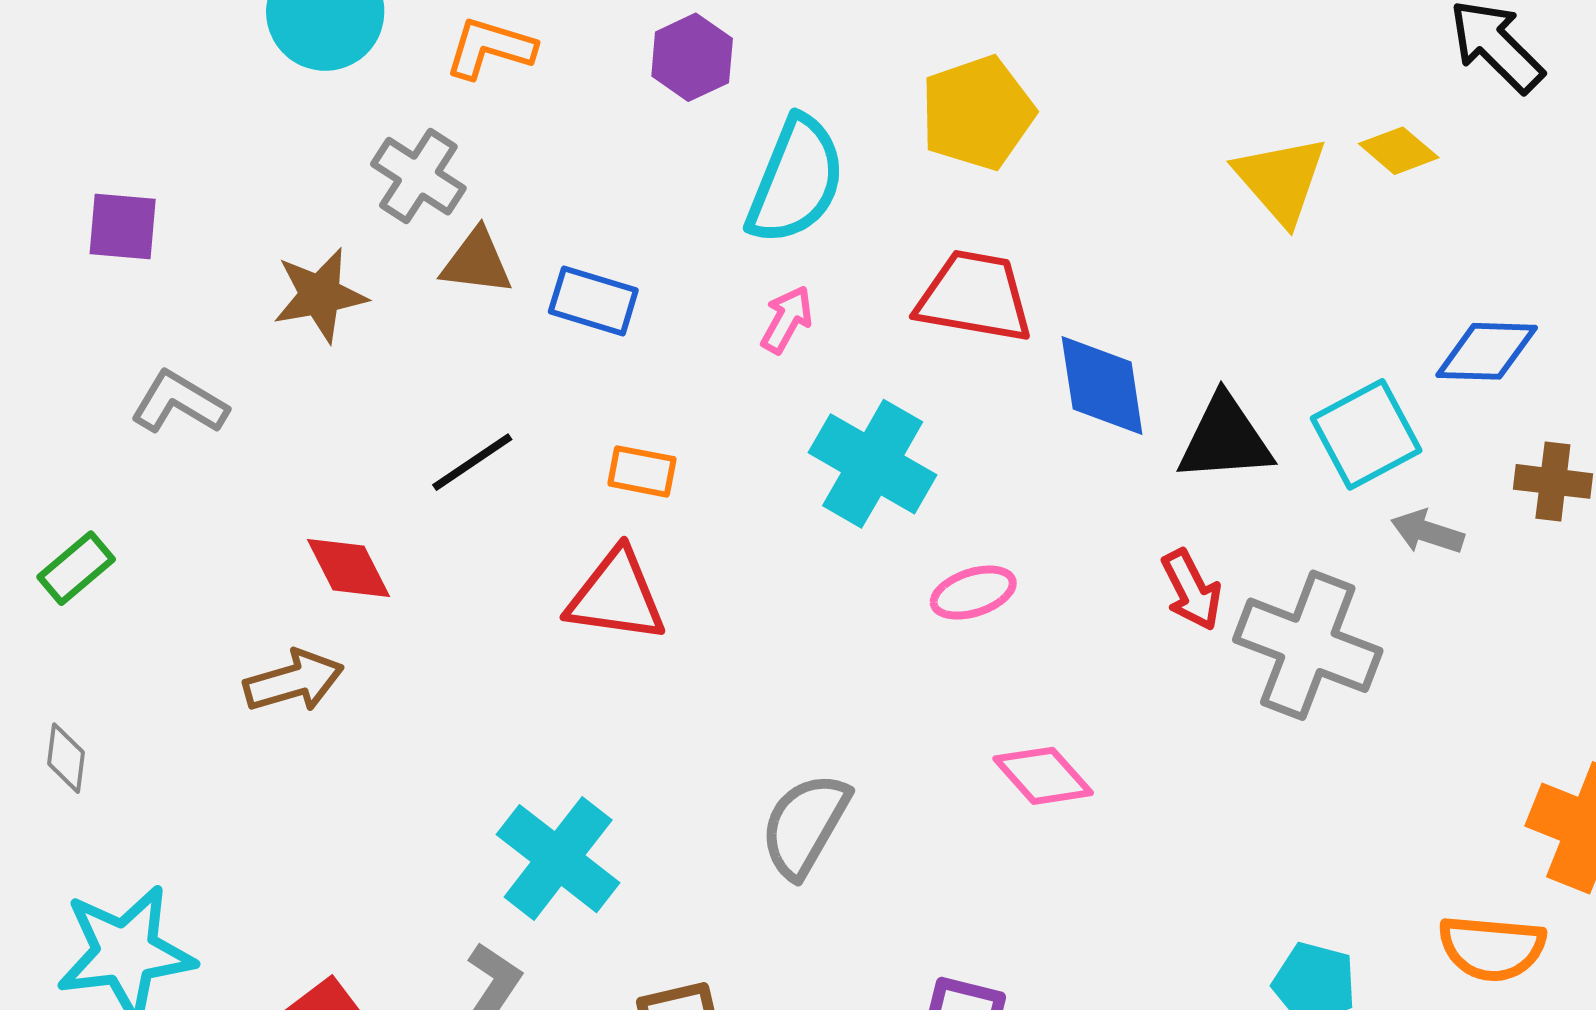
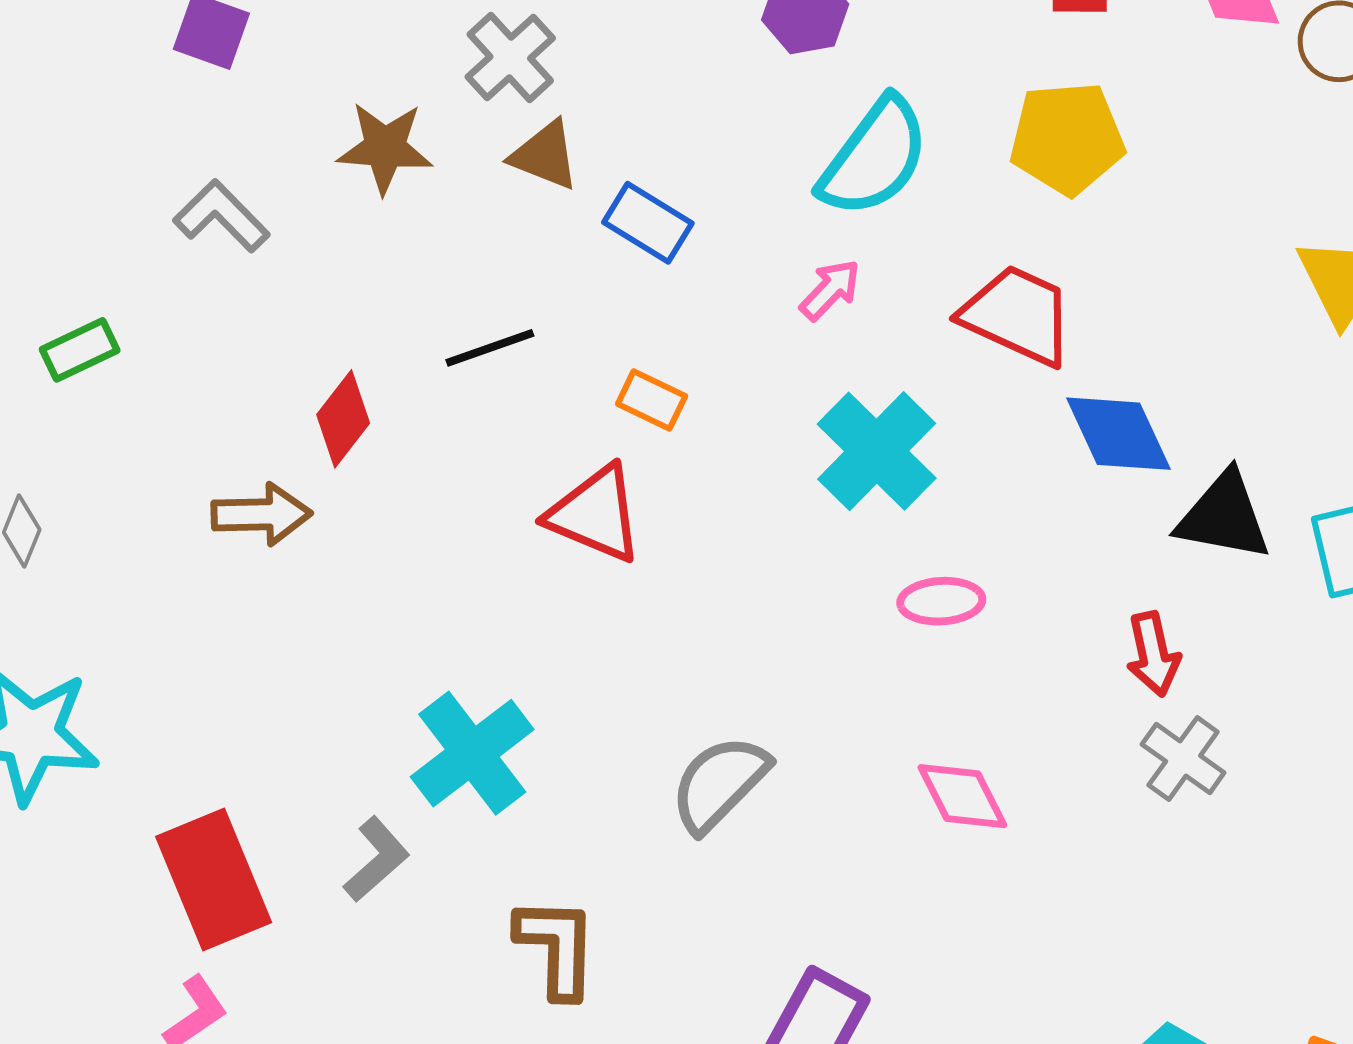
blue diamond: (1102, 386) -> (1118, 434), turned -31
red diamond: (348, 568) -> (343, 419), turned 50
gray cross: (1308, 645) -> (1183, 759), moved, size x0.6

